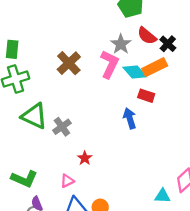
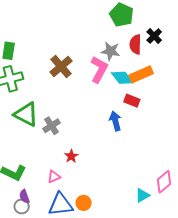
red semicircle: (147, 36) -> (135, 44), turned 48
gray star: (121, 44) -> (111, 51), turned -30
black cross: (168, 44) -> (154, 36), moved
cyan triangle: (162, 196) -> (142, 195), turned -35

